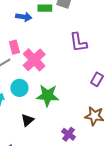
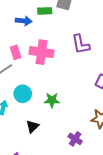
pink cross: (34, 60) -> (41, 52), moved, turned -35
green star: (48, 96) -> (52, 100), size x0.7

